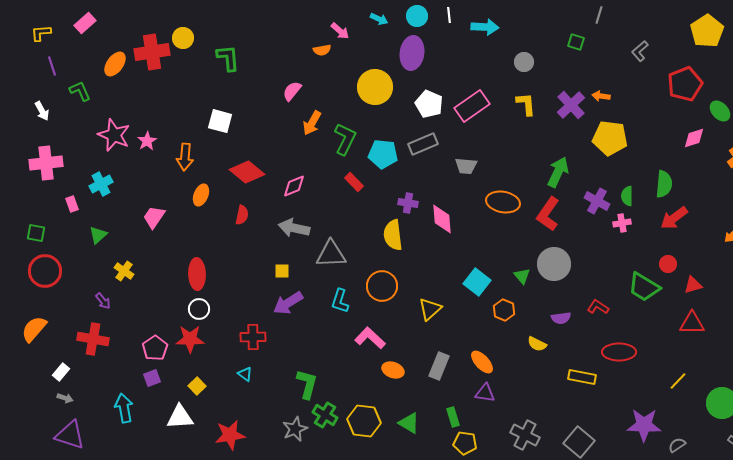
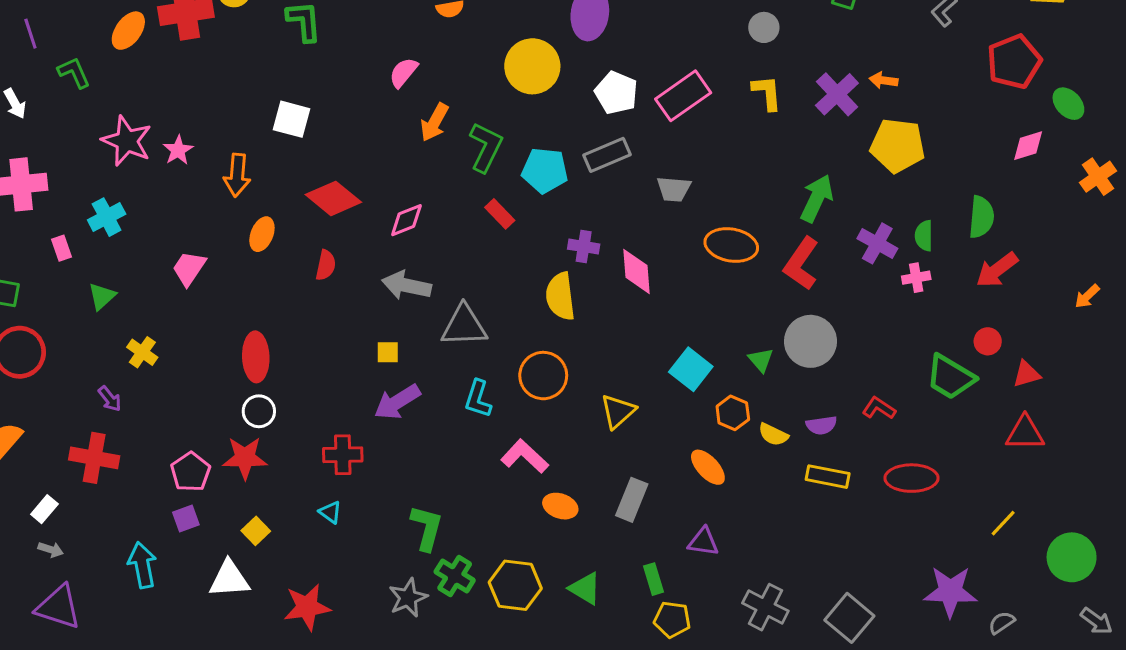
yellow semicircle: (537, 344) -> (773, 435), moved
orange ellipse: (482, 362) -> (708, 467), moved
yellow rectangle: (582, 377) -> (828, 477), moved

